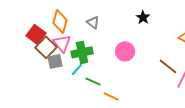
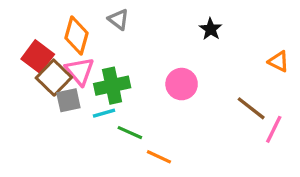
gray triangle: (93, 22) -> (119, 19), moved
cyan line: (77, 69) -> (104, 113), turned 32

